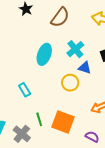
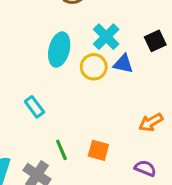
yellow circle: (70, 83) -> (94, 67), moved
orange square: (63, 122) -> (98, 150), size x0.6

